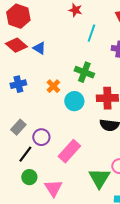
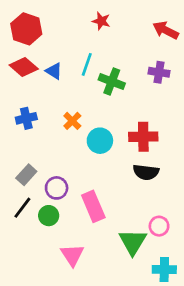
cyan line: (91, 33) -> (87, 64), moved
green cross: (84, 72) -> (112, 81), moved
pink rectangle: (69, 151) -> (93, 206), turned -65
black line: (25, 154) -> (22, 208), moved
green circle: (29, 177) -> (49, 216), moved

